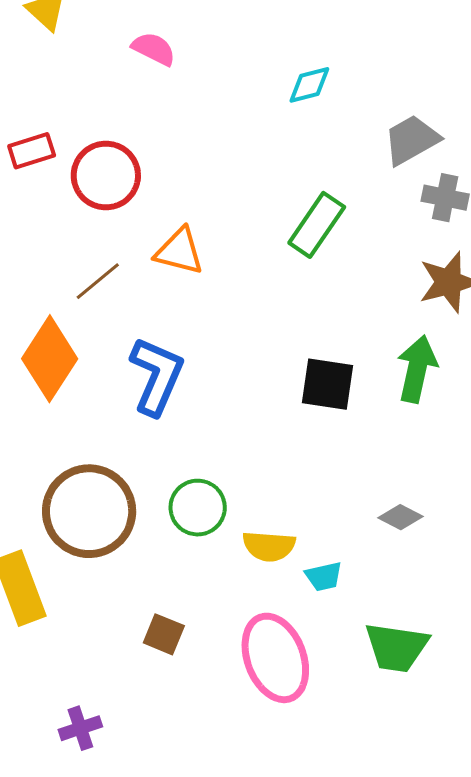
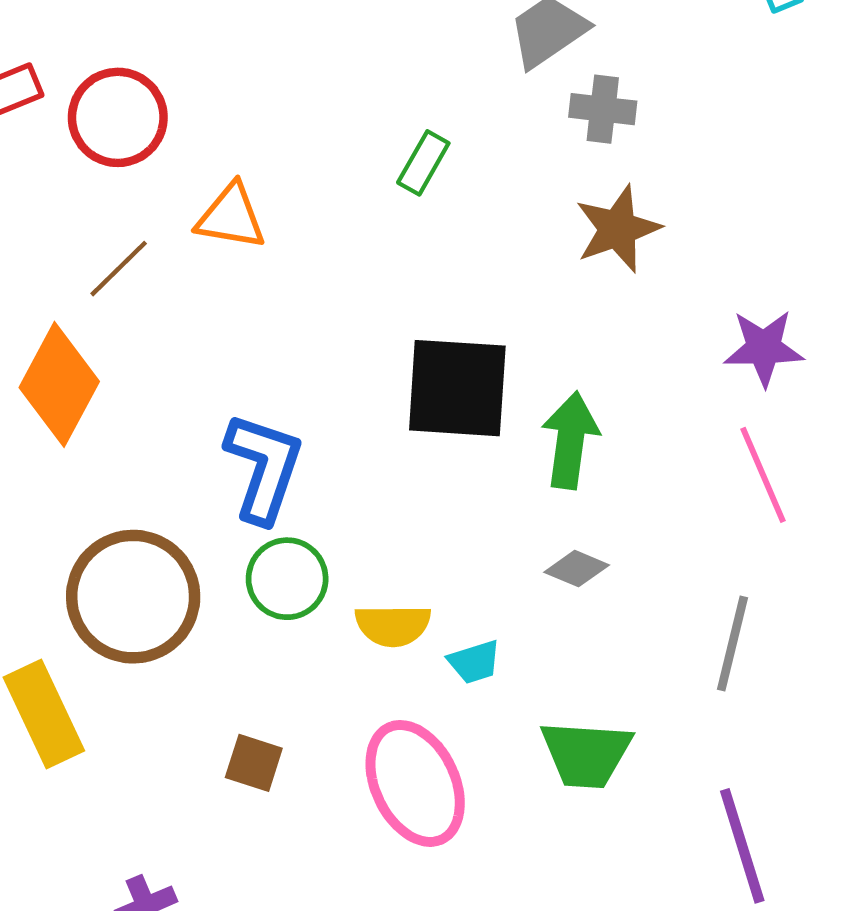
green rectangle: (317, 225) -> (423, 163), size x0.7
green arrow: (417, 369) -> (570, 440), moved
blue L-shape: (157, 376) -> (264, 468), moved
black square: (327, 384) -> (457, 388), size x1.4

